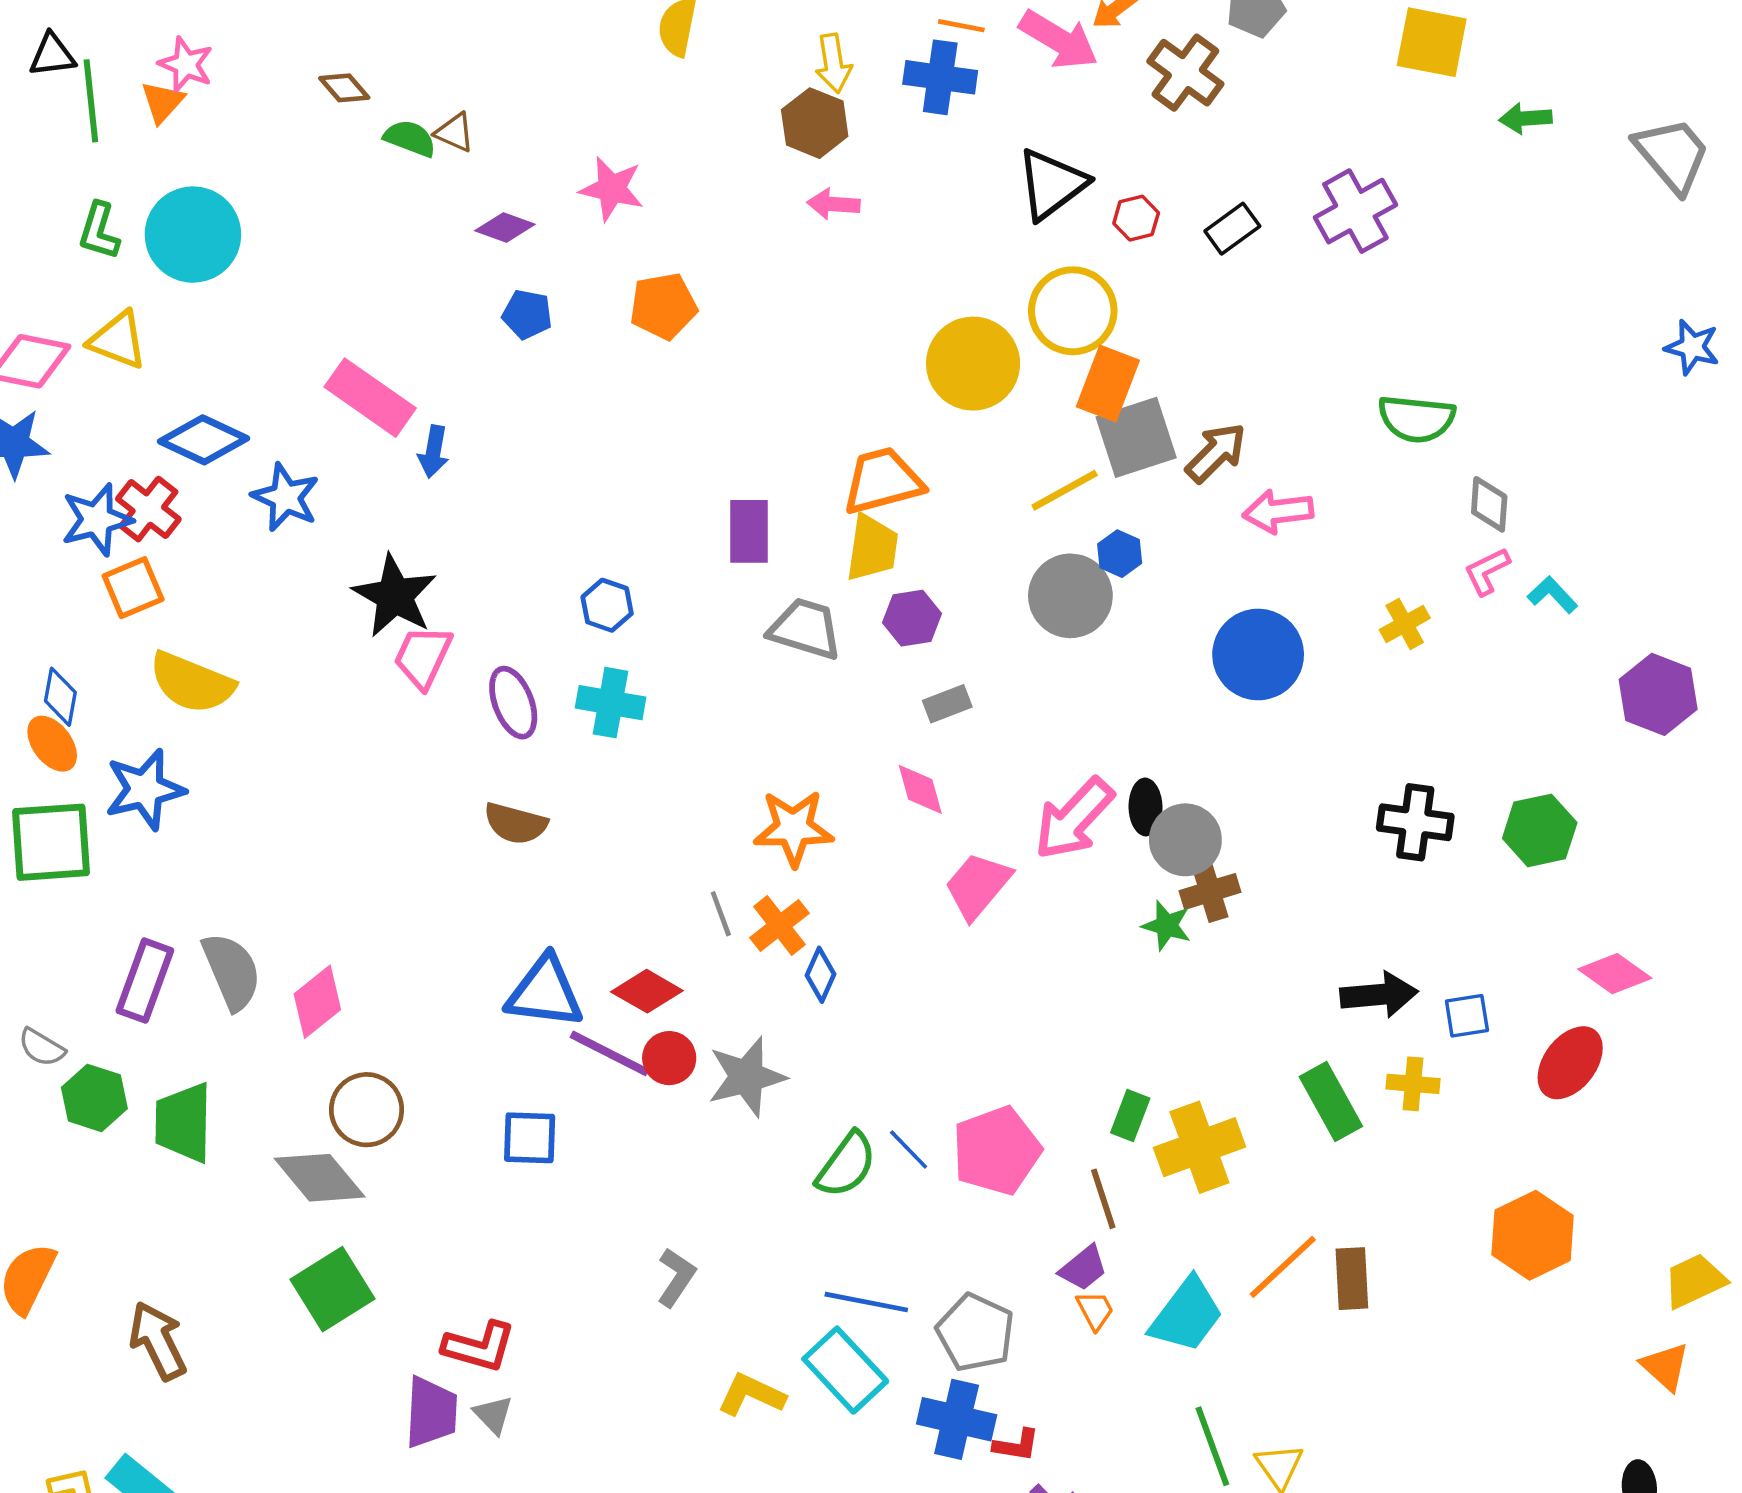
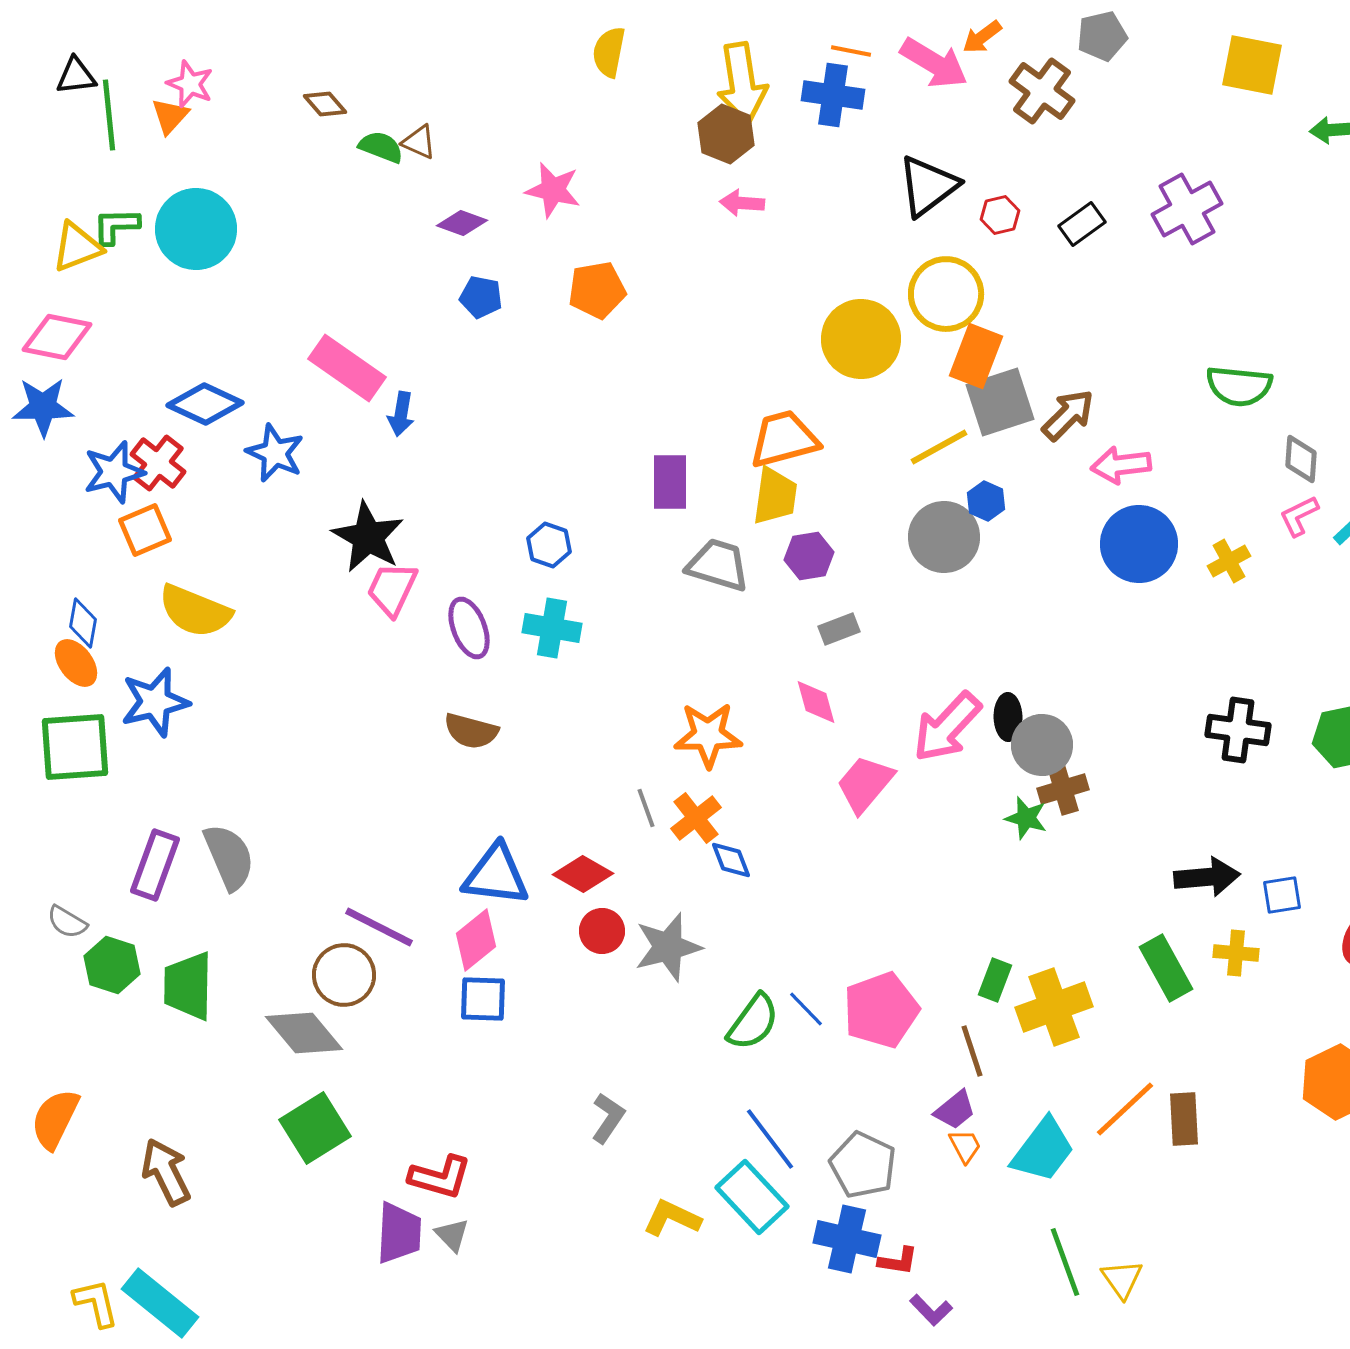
yellow arrow: (833, 63) -> (742, 83), size x1.6
green L-shape: (99, 231) -> (116, 226), turned 72
yellow triangle: (118, 340) -> (77, 247), moved, turned -42
blue circle: (1258, 654) -> (1139, 544), moved
blue diamond: (821, 975) -> (731, 860), turned -45
pink diamond: (317, 1002) -> (476, 940), moved
purple line: (609, 1053) -> (379, 927), moved
blue line: (866, 1302) -> (770, 1139), turned 42

